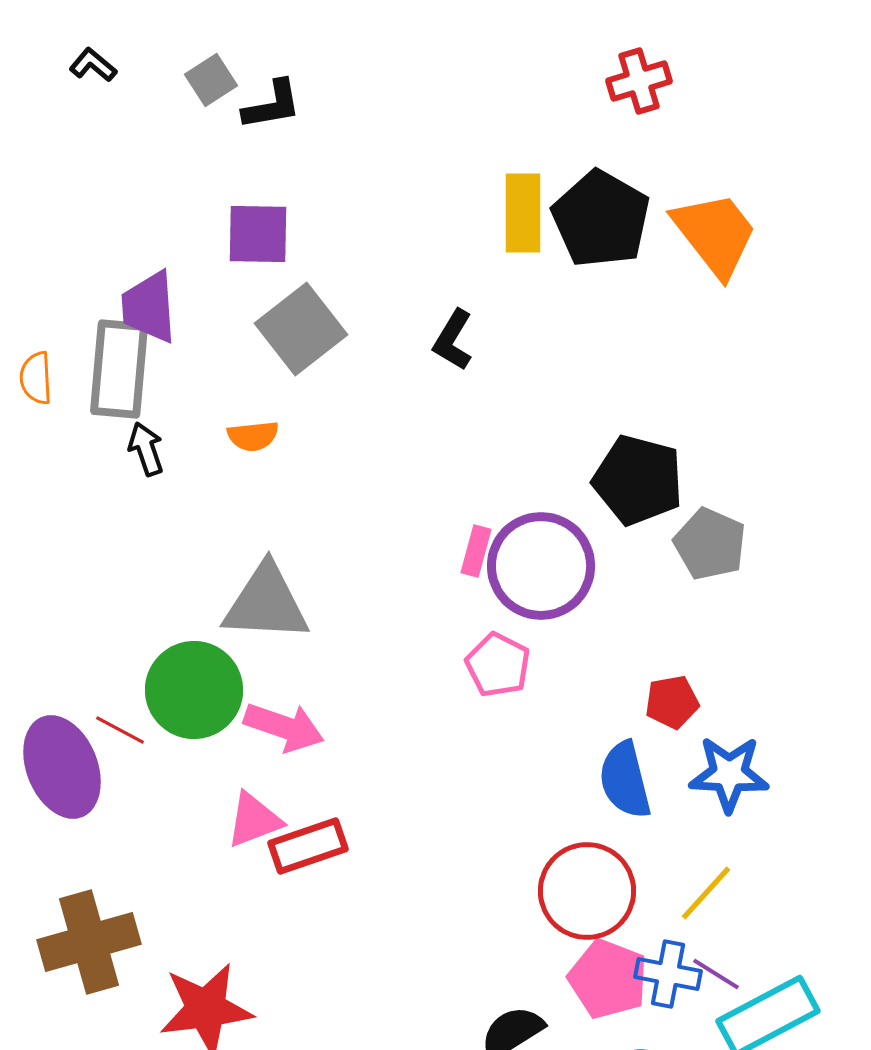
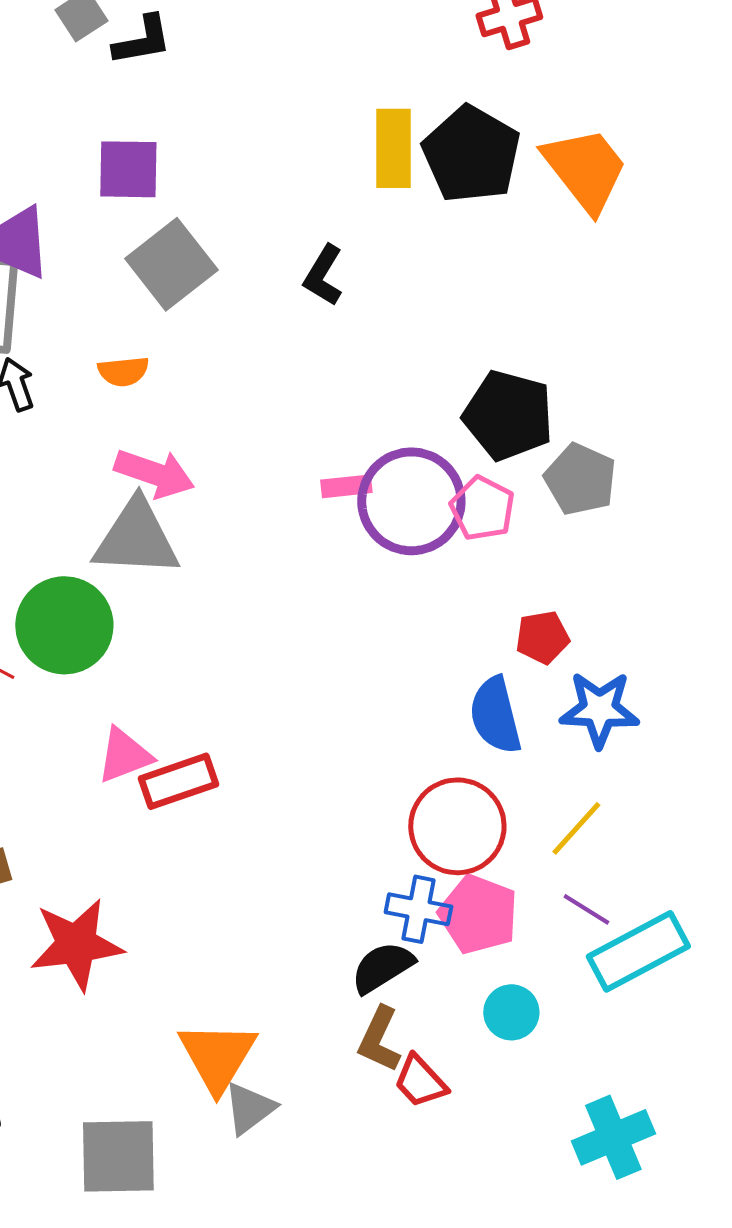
pink rectangle: (476, 551) -> (346, 486), turned 69
pink pentagon: (498, 665) -> (482, 508), moved
pink arrow: (284, 727) -> (154, 473), moved
blue cross: (668, 974) -> (418, 909), moved

